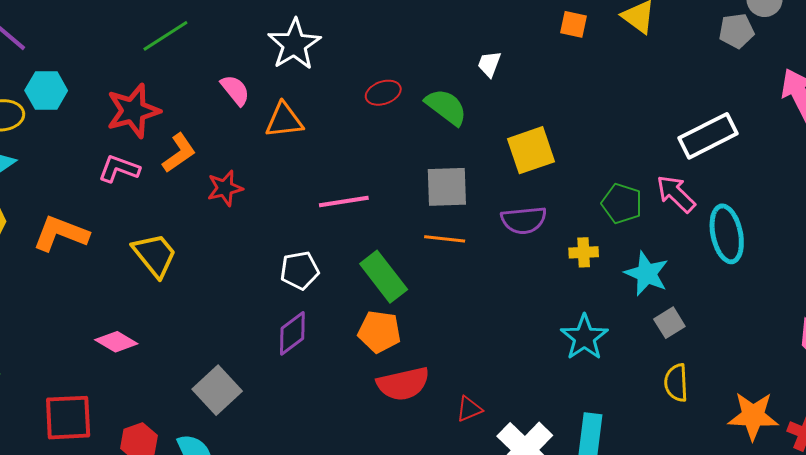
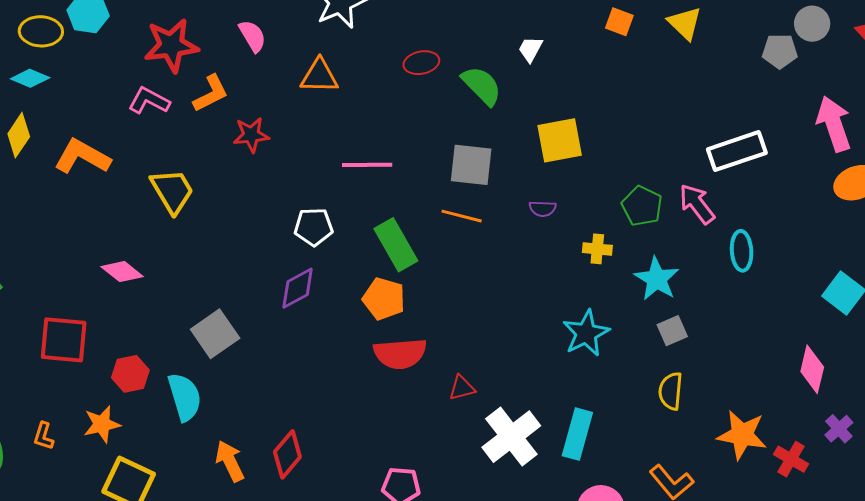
pink semicircle: (235, 90) -> (252, 36), moved
purple semicircle: (524, 220) -> (543, 209), size x0.6
cyan ellipse: (727, 234) -> (742, 251), size x0.7

